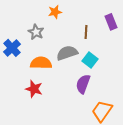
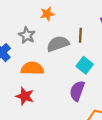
gray semicircle: (67, 53) -> (58, 44), moved

